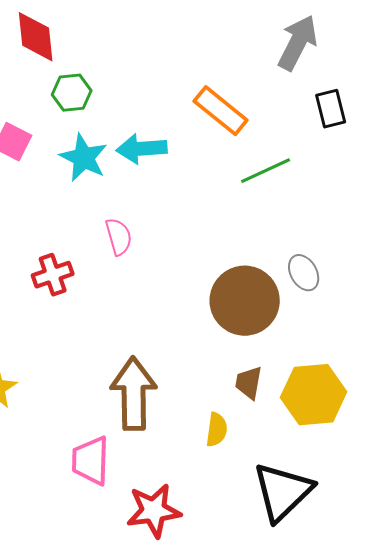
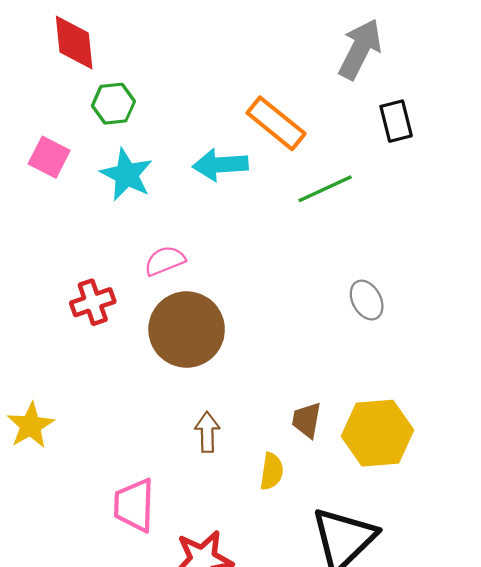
cyan arrow: (142, 149) -> (220, 165), moved
pink semicircle: (119, 237) -> (165, 261), turned -96
brown circle: (245, 301) -> (187, 329), moved
brown arrow: (134, 394) -> (207, 432), moved, size x0.5

